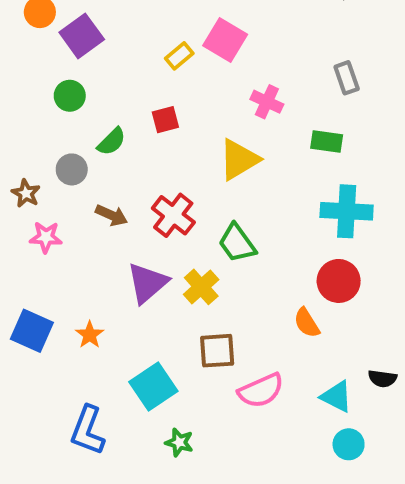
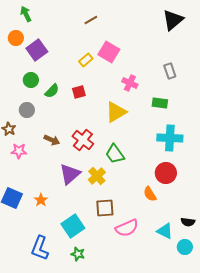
green semicircle: (112, 142) -> (52, 91), moved
gray circle: (72, 169) -> (27, 110), moved
green star: (179, 442) -> (78, 254), moved
cyan circle: (349, 444) -> (185, 247), moved

